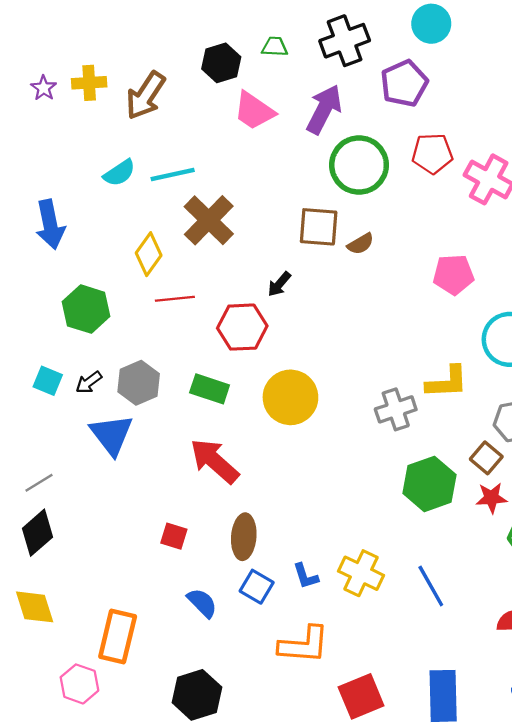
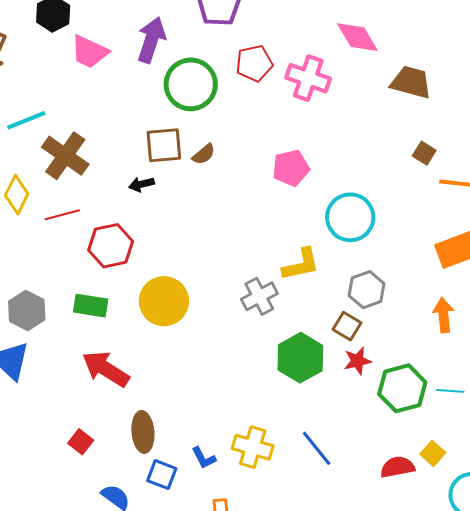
black arrow: (279, 284) -> (142, 184), moved, turned 45
red line: (175, 299) -> (62, 215), moved
red square: (174, 536) -> (81, 442), turned 30

